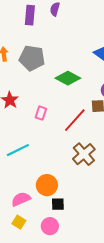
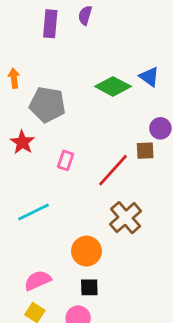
gray pentagon: (32, 58) -> (47, 105), moved
green diamond: (68, 78) -> (113, 86), moved
orange circle: (47, 185) -> (86, 251), moved

